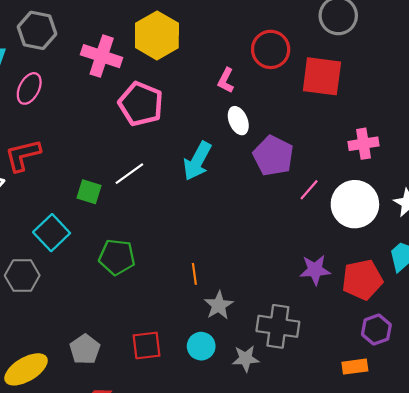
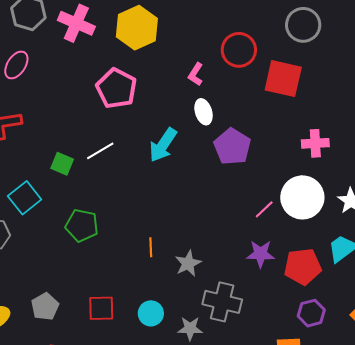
pink cross: (102, 56) -> (76, 23), moved
pink line: (309, 190) -> (264, 209), moved
gray star: (219, 305) -> (188, 263), moved

